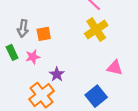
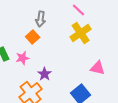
gray arrow: (23, 28) -> (41, 19), moved
orange square: (44, 34) -> (33, 37), turned -32

